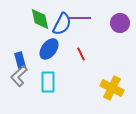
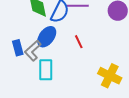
gray L-shape: (19, 76) -> (33, 51), moved

